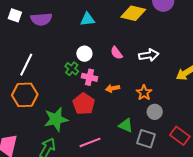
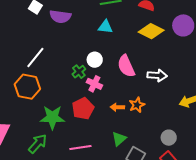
pink semicircle: (117, 53) -> (126, 66), size x1.6
orange arrow: (113, 88) -> (117, 107), moved
orange star: (144, 93) -> (137, 105), moved
gray circle: (155, 112) -> (169, 138), moved
green triangle: (126, 125) -> (119, 139), turned 42

